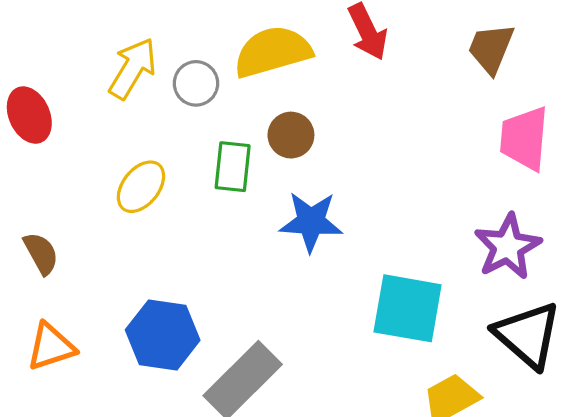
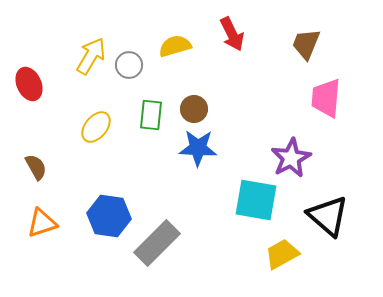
yellow semicircle: (273, 52) -> (175, 46), size x0.7
brown circle: (291, 135) -> (194, 109), moved
purple star: (508, 247) -> (291, 158), moved

